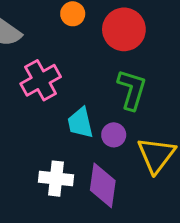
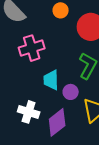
purple diamond: (103, 185) -> (57, 122), turned 32

